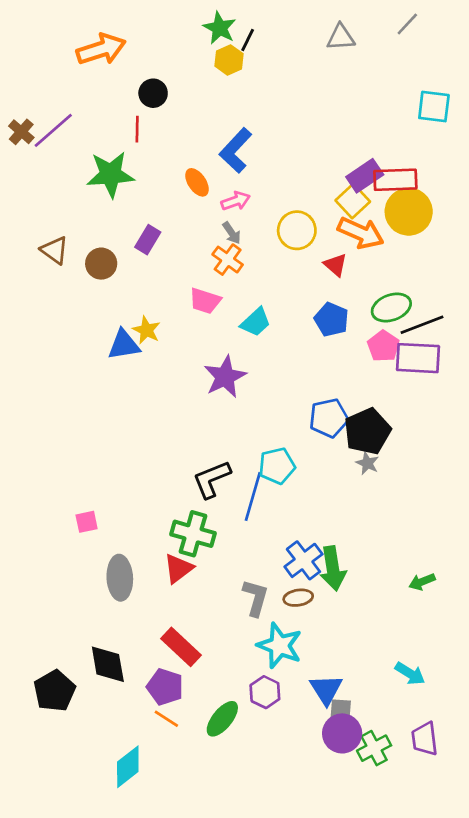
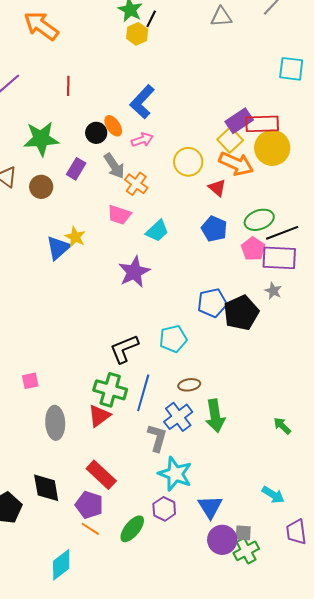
orange arrow: (101, 49) -> (41, 26), turned -126
black circle: (153, 93) -> (96, 133), moved
green star: (110, 174) -> (41, 139), moved
gray arrow: (232, 233) -> (114, 166), moved, size x1.5
blue triangle: (124, 345) -> (58, 248), turned -32
gray star: (367, 463) -> (273, 291), moved
blue line: (253, 497) -> (143, 393), moved
blue cross: (303, 560) -> (178, 417), moved
green arrow: (422, 582) -> (282, 426), turned 66
brown ellipse: (298, 598) -> (189, 385), moved
gray square: (341, 709) -> (243, 533), moved
purple trapezoid: (425, 739) -> (296, 532), moved

